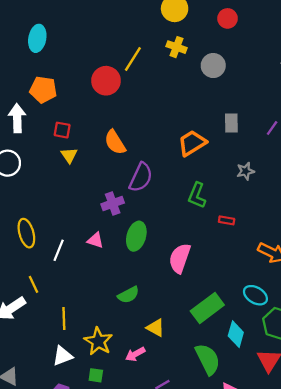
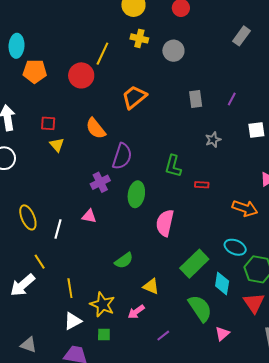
orange pentagon: (43, 90) -> (35, 71), moved
orange trapezoid: (192, 143) -> (134, 97), moved
green ellipse: (136, 236) -> (136, 194), moved

